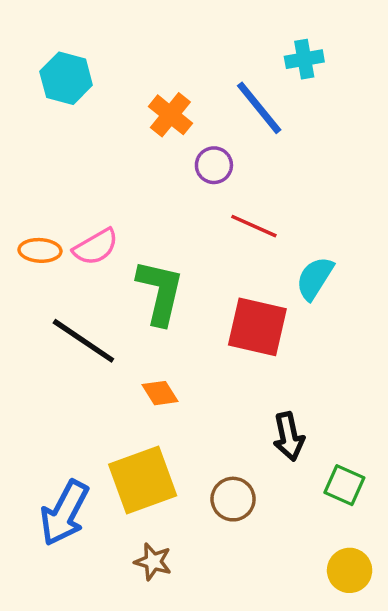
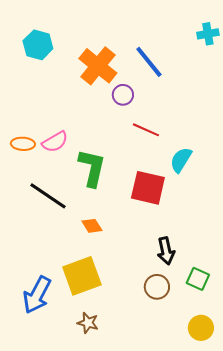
cyan cross: (304, 59) -> (208, 34), moved
orange cross: (170, 115) -> (98, 66), size x1.5
brown circle: (233, 499) -> (157, 287), moved

